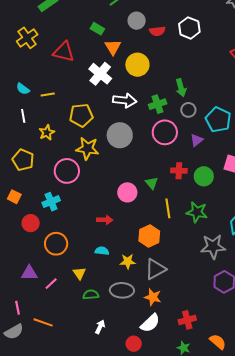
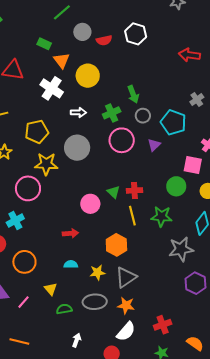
white arrow: (125, 100) -> (78, 112), size x0.7
red cross: (179, 171) -> (134, 190), moved
green circle: (204, 176) -> (176, 186), moved

